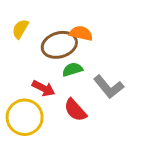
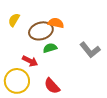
gray L-shape: (109, 87) -> (90, 50), moved
red semicircle: (75, 110) -> (52, 86), moved

